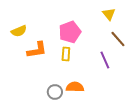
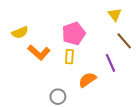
orange L-shape: (37, 50) -> (39, 52), turned 50
orange semicircle: (75, 87) -> (87, 80), moved, turned -36

